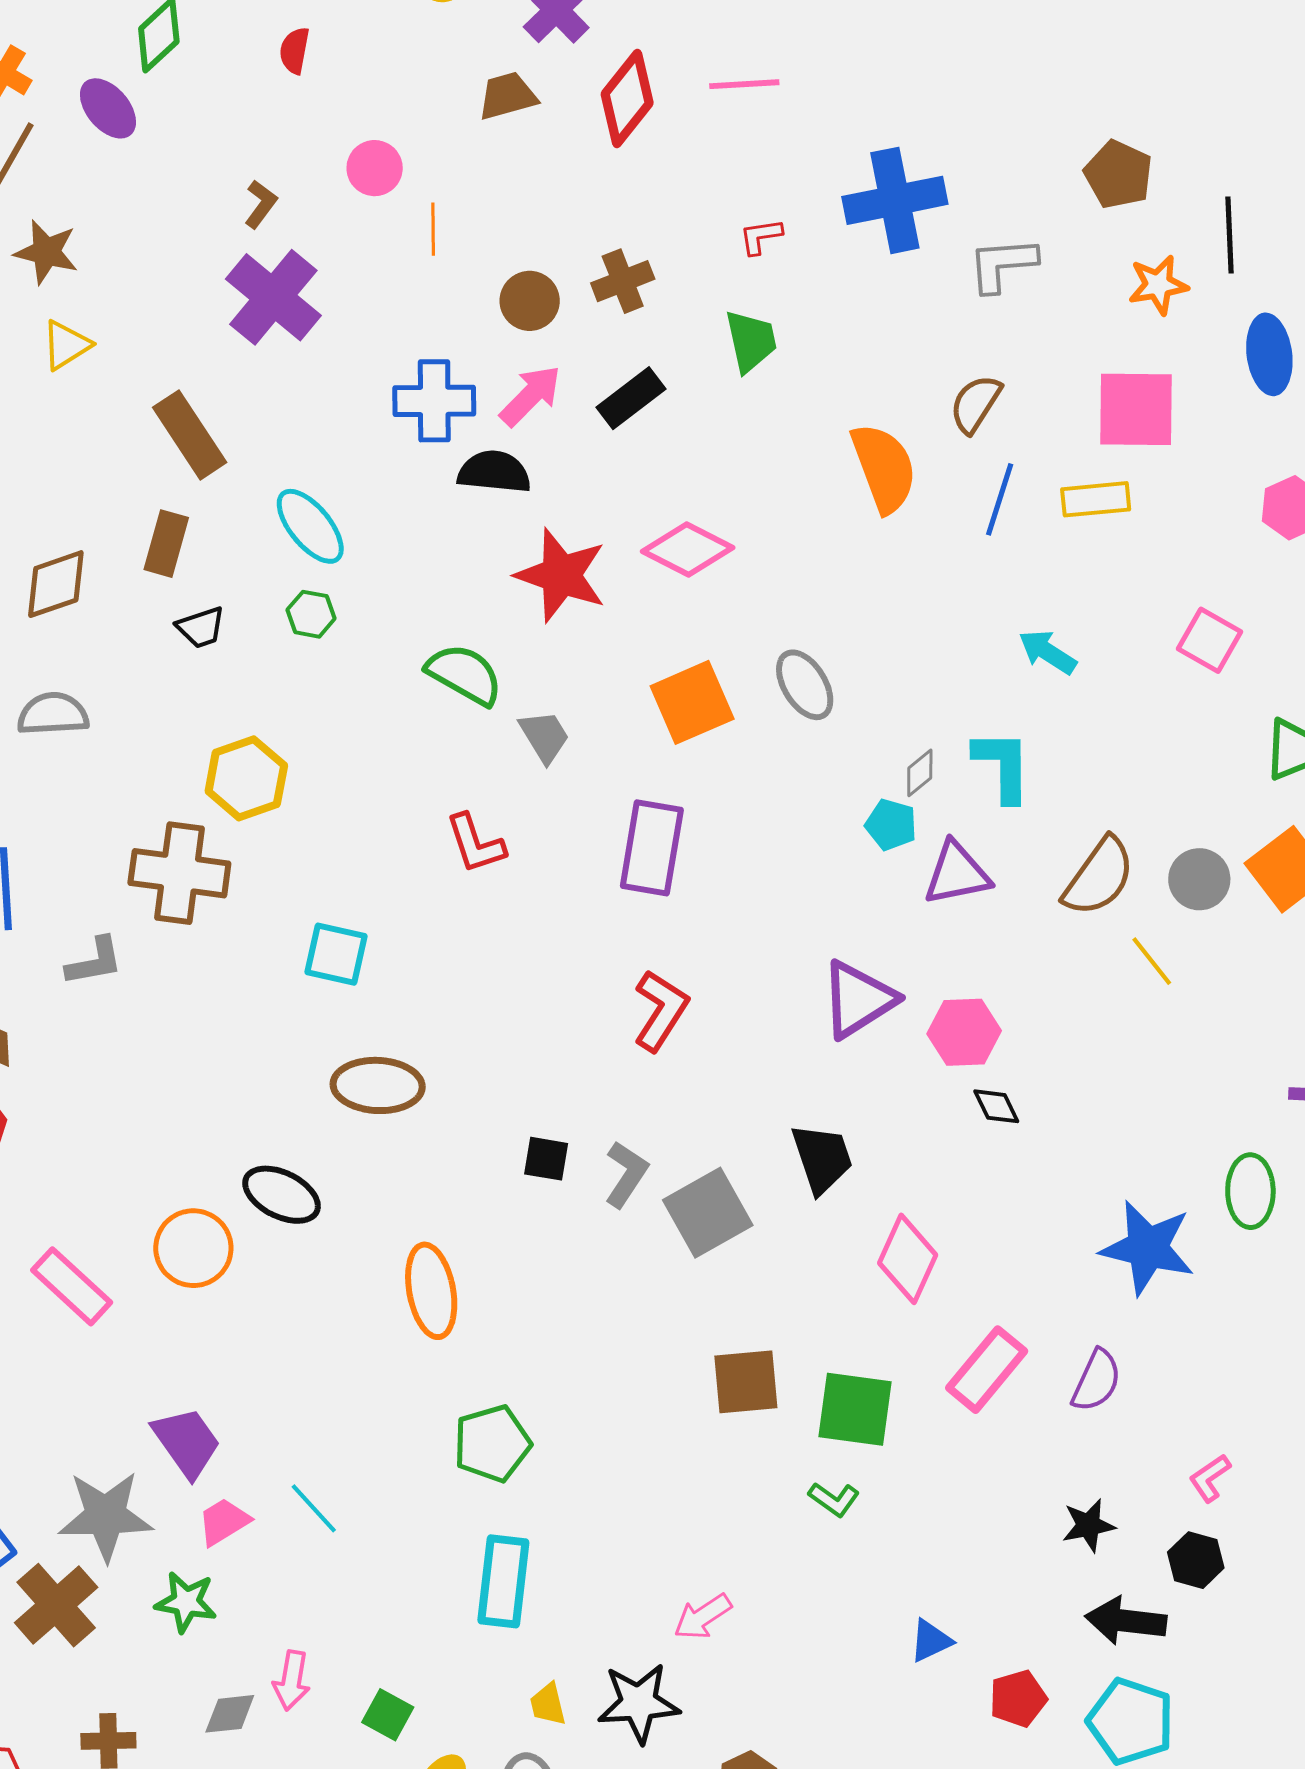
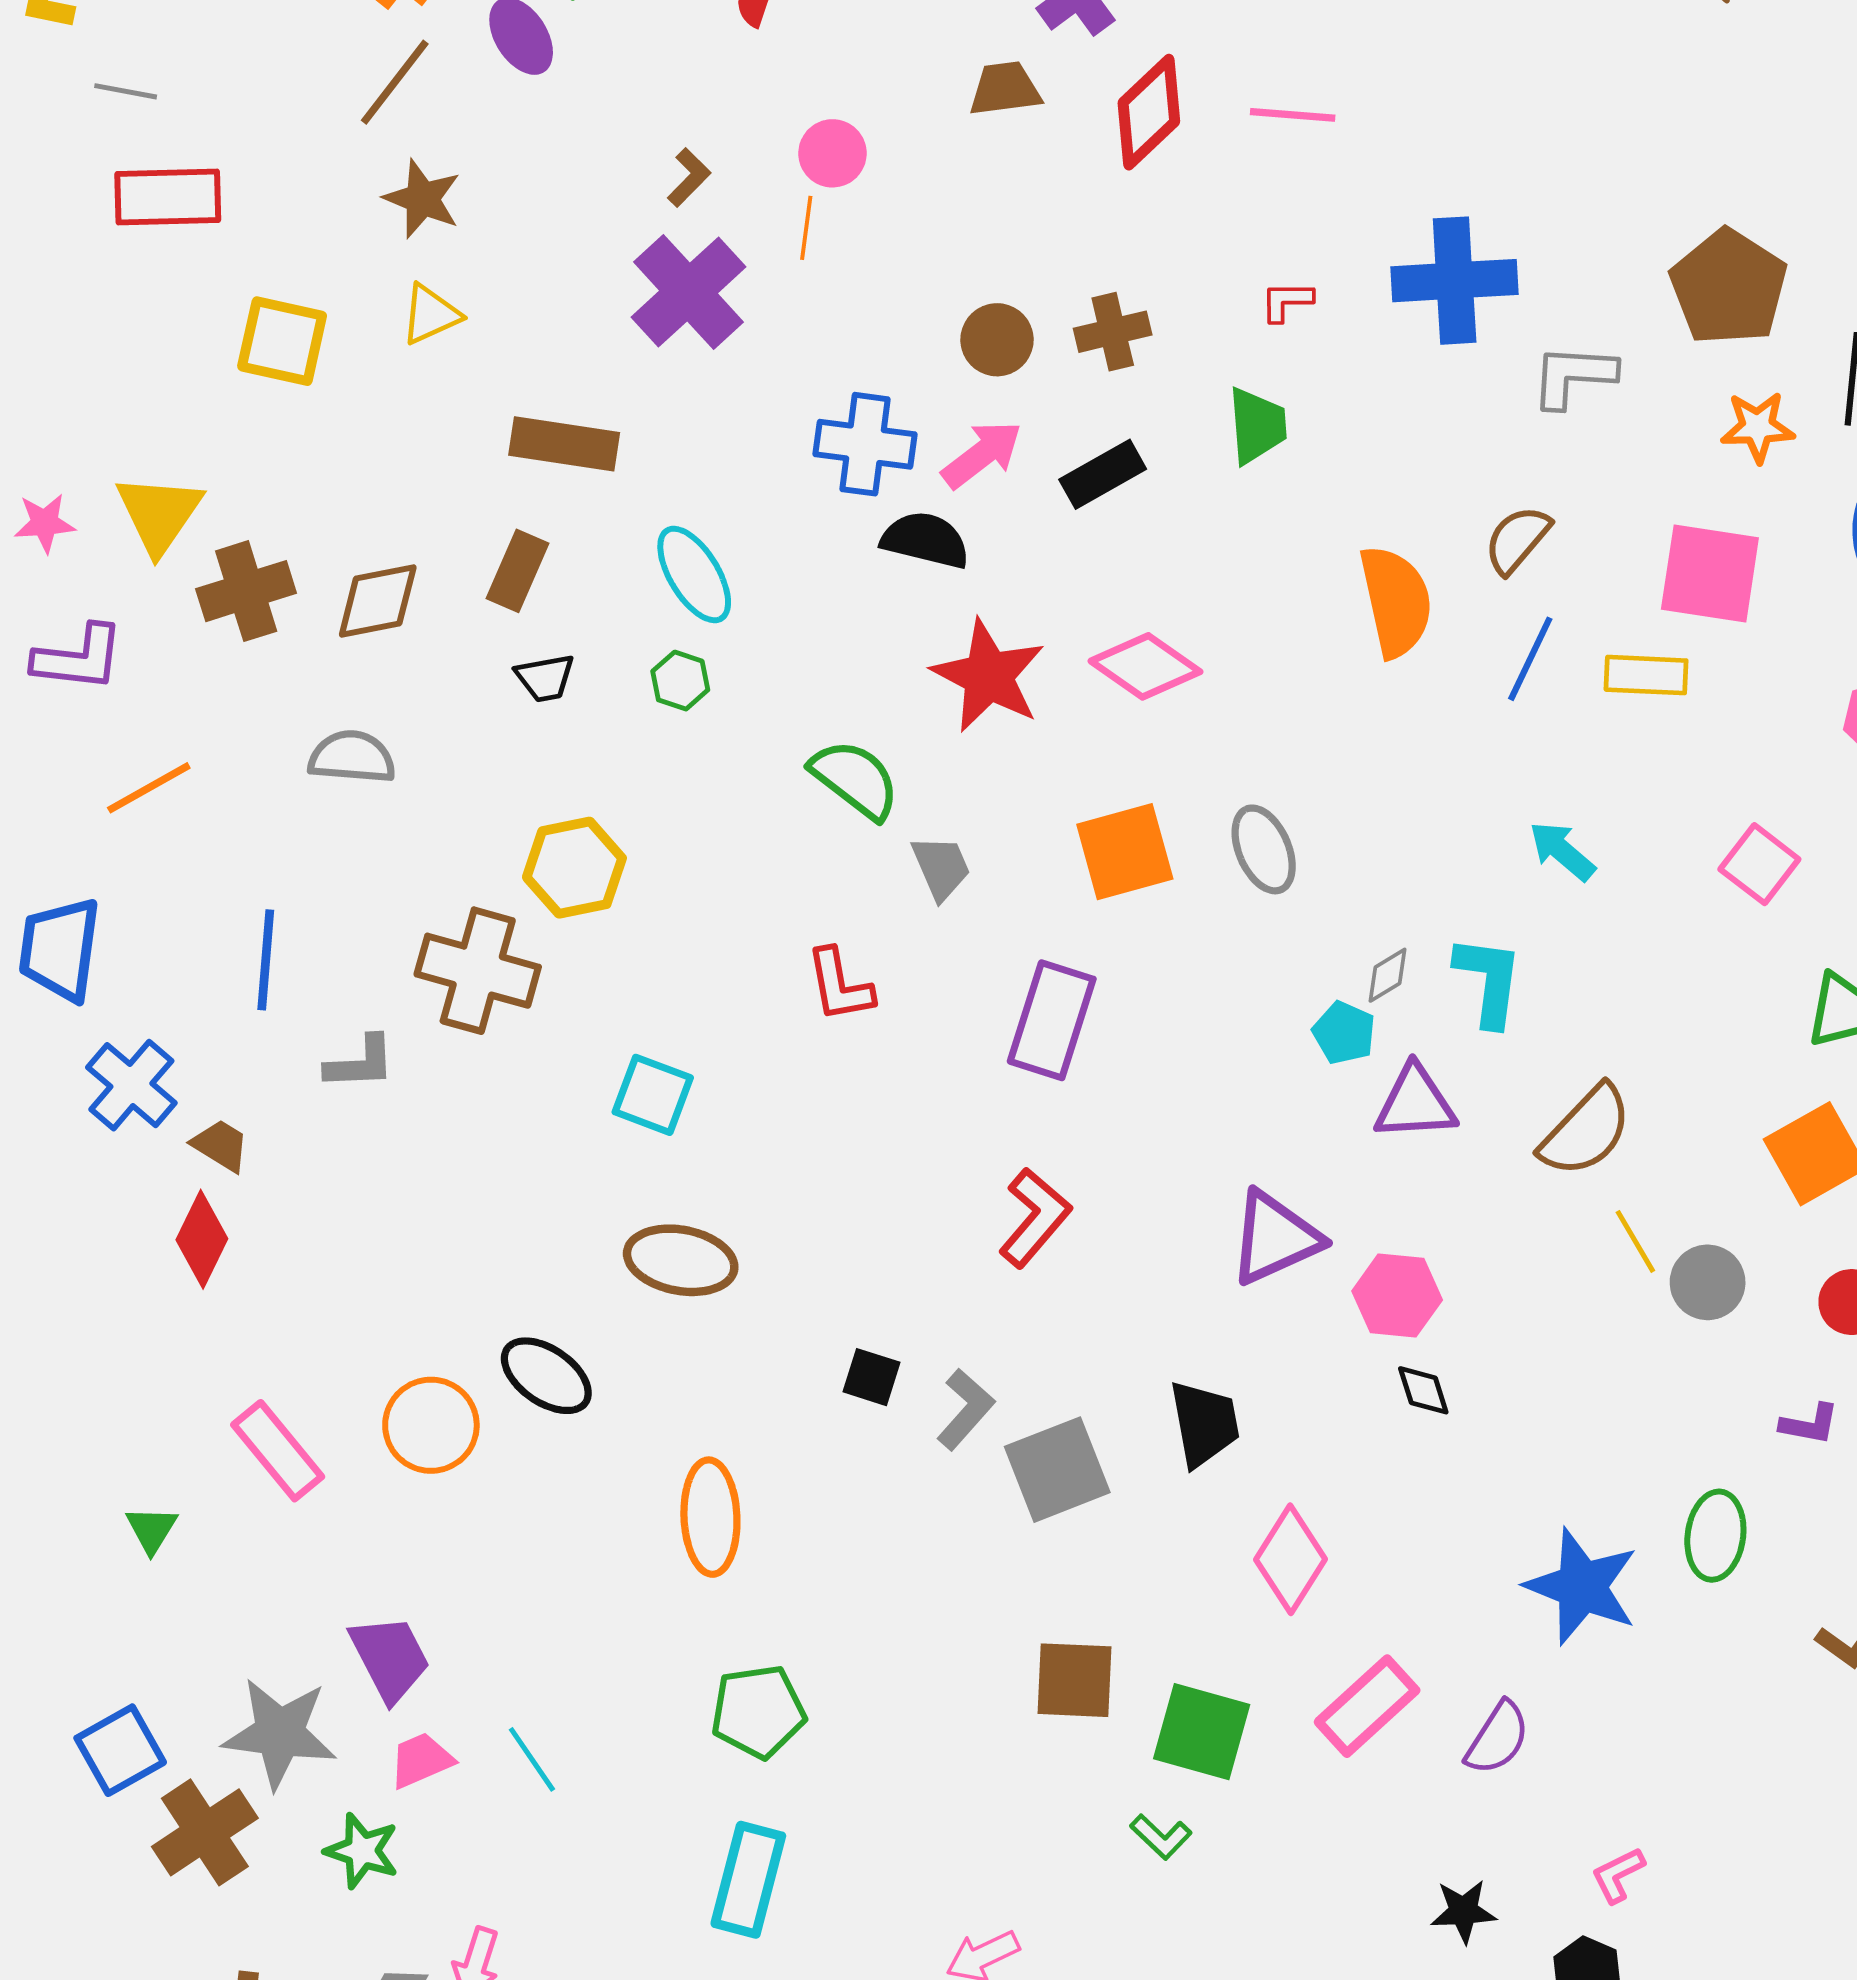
brown pentagon: (1118, 174) -> (1729, 287), size x1.4
orange line: (433, 229) -> (806, 228), moved
brown rectangle: (190, 435) -> (564, 444), turned -56
gray circle: (1199, 879) -> (1708, 1282), moved

